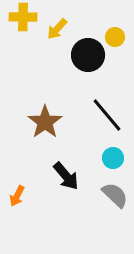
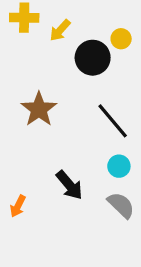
brown star: (45, 122) -> (39, 109), moved

